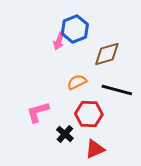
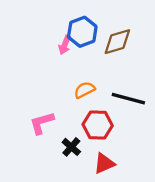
brown diamond: (107, 54) -> (117, 42), moved

